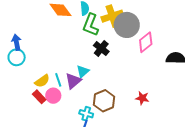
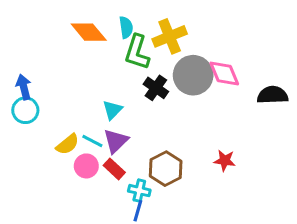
gray circle: (127, 25) -> (193, 75), moved
pink diamond: (146, 42) -> (224, 73), turned -70
cyan triangle: (83, 71) -> (112, 110), moved
cyan line: (58, 80) -> (92, 141), turned -40
red rectangle: (39, 97) -> (114, 169), moved

